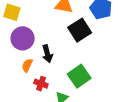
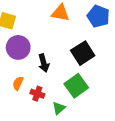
black square: (80, 30) -> (83, 53), moved
orange semicircle: (27, 65) -> (18, 83), moved

